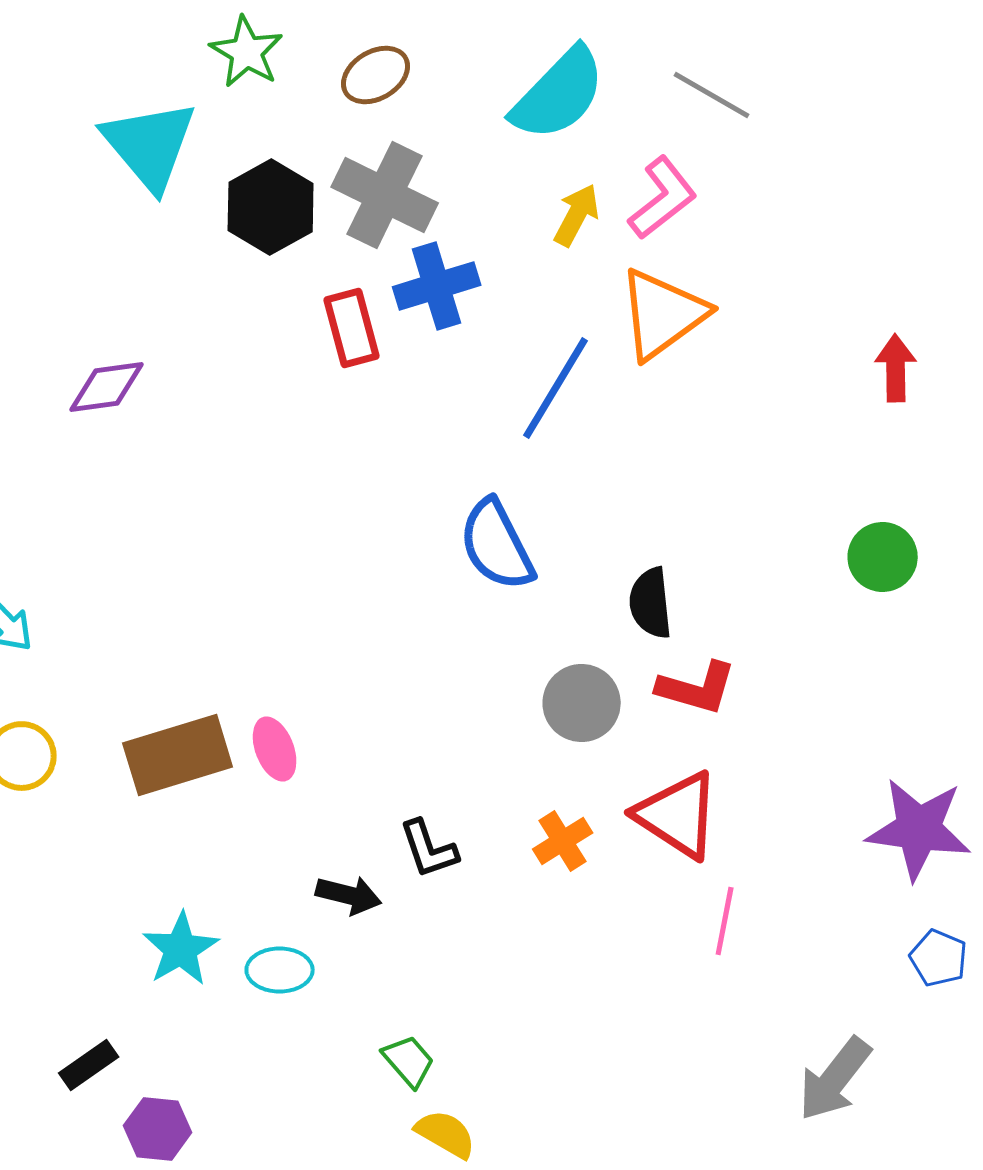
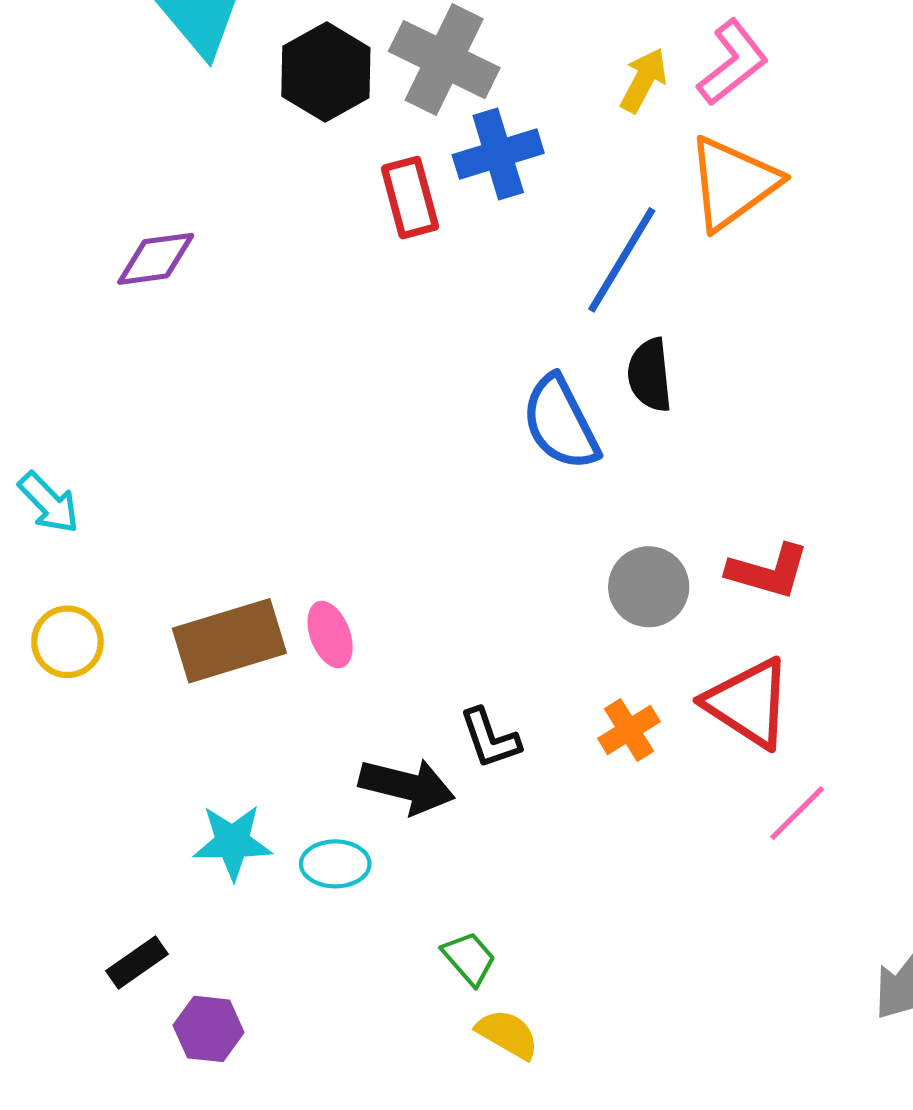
black semicircle: (651, 603) -> (650, 375), moved
black arrow: (349, 895) -> (407, 786), size x1.4
pink line: (725, 921) -> (797, 813), turned 34
cyan star: (181, 949) -> (232, 842), turned 30

